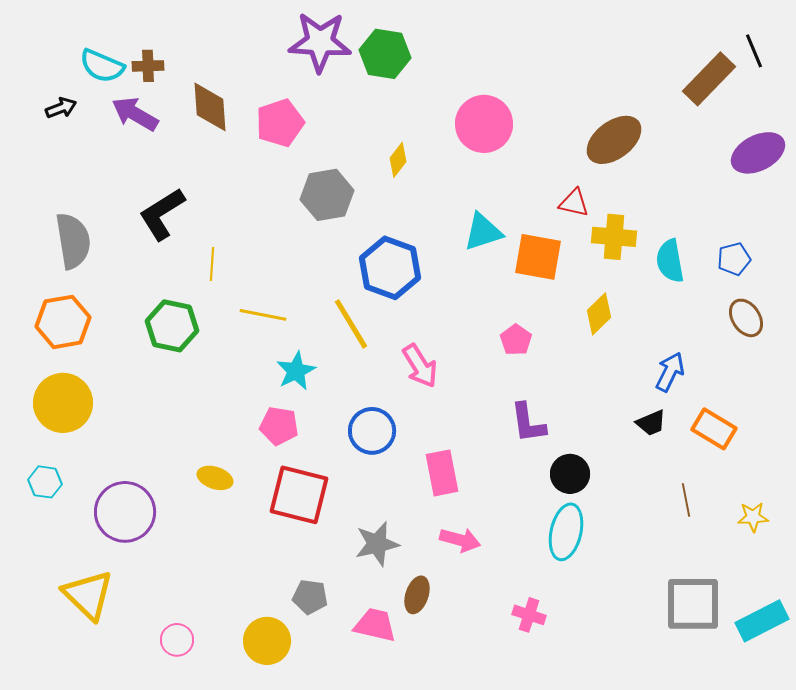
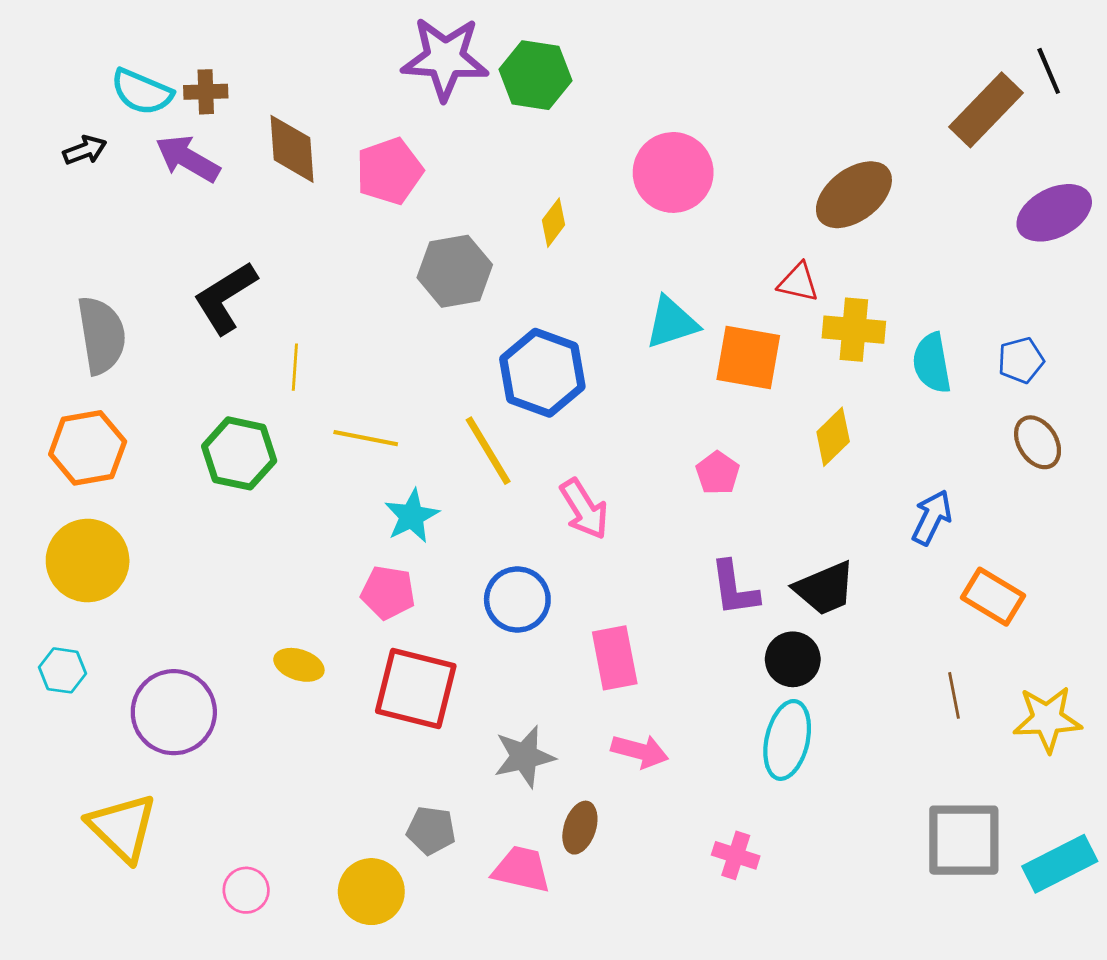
black trapezoid: (651, 423) -> (825, 588), moved, size x1.5
yellow star: (753, 517) -> (1047, 719), size x1.6

